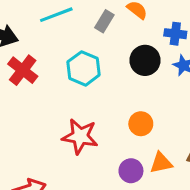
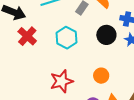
red star: (80, 136) -> (62, 81), turned -30

